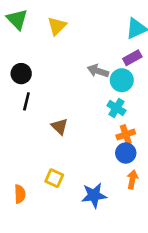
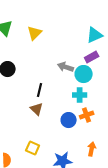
black line: (26, 101) -> (40, 90), moved
cyan cross: (116, 108) -> (80, 95), turned -32
blue circle: (126, 153) -> (69, 120), moved

